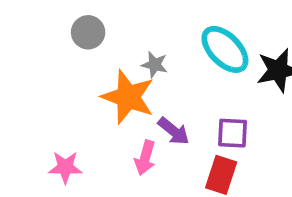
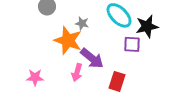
purple arrow: (174, 131) -> (92, 58), size x1.4
purple square: (233, 133) -> (132, 44), moved

